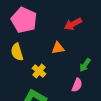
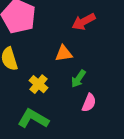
green arrow: (85, 65) -> (78, 79), moved

